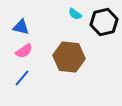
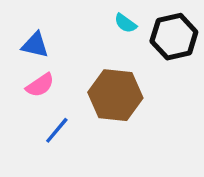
blue line: (22, 78) -> (57, 130), moved

